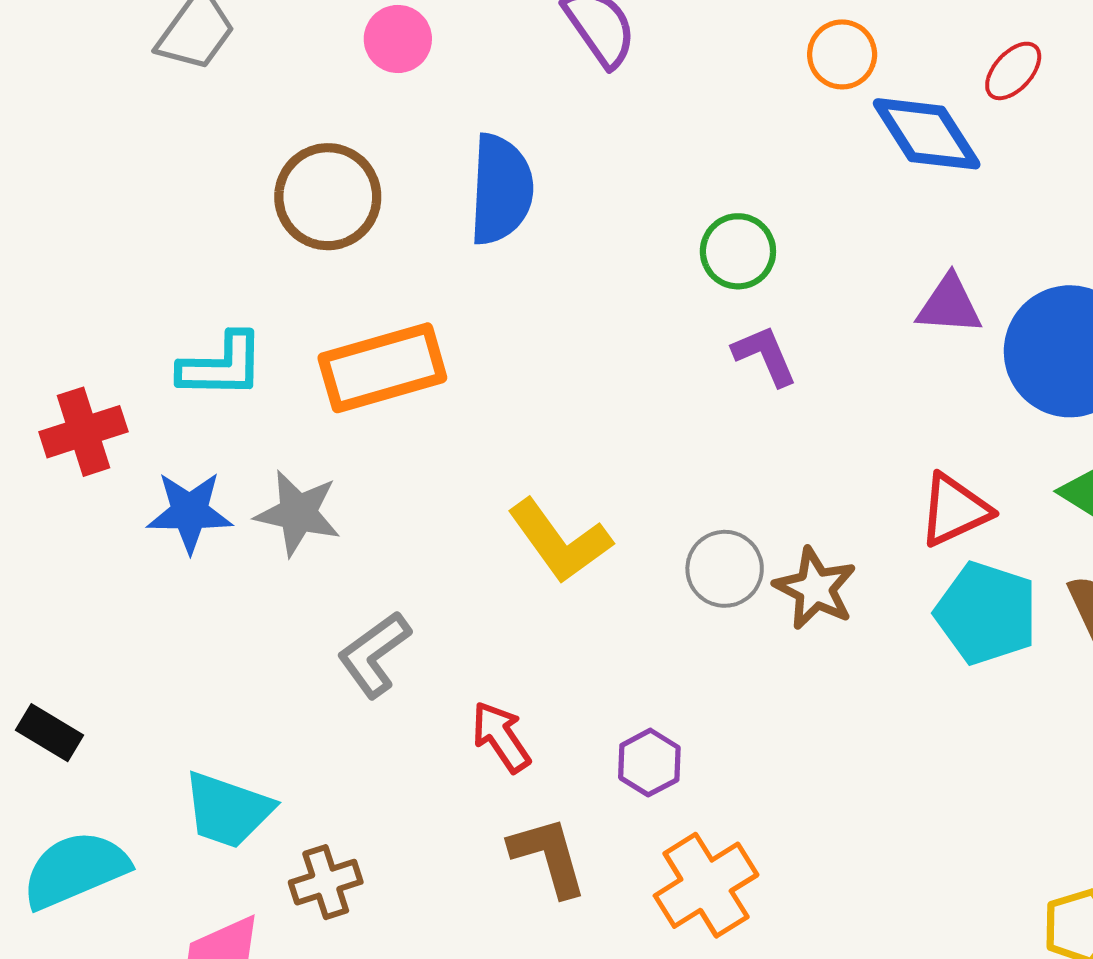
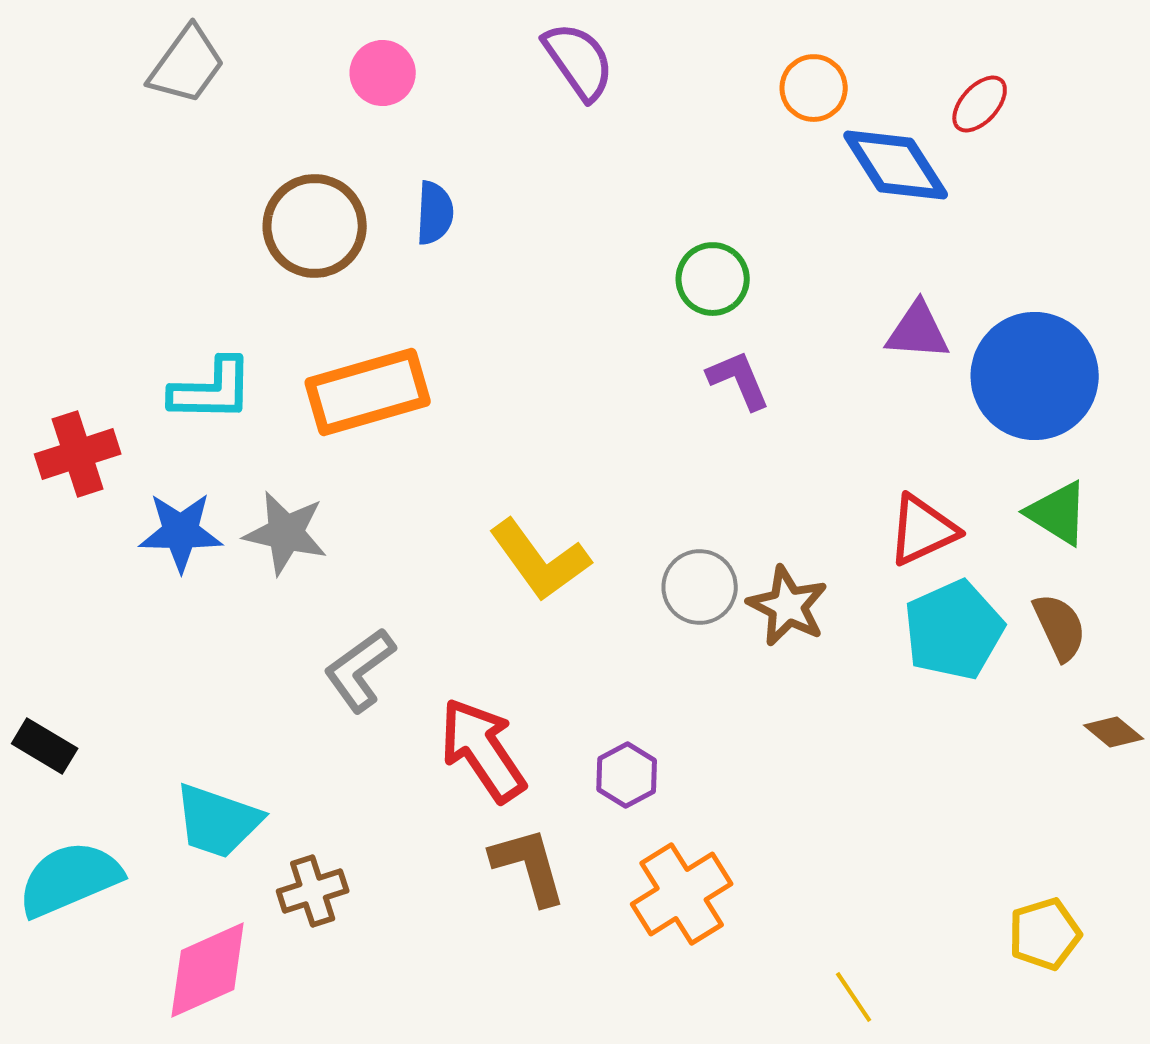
blue semicircle: (501, 189) -> (435, 213), moved, size x0.6
cyan pentagon: (986, 613) -> (954, 630), turned 30
red arrow: (501, 737) -> (483, 750), size x1.5

